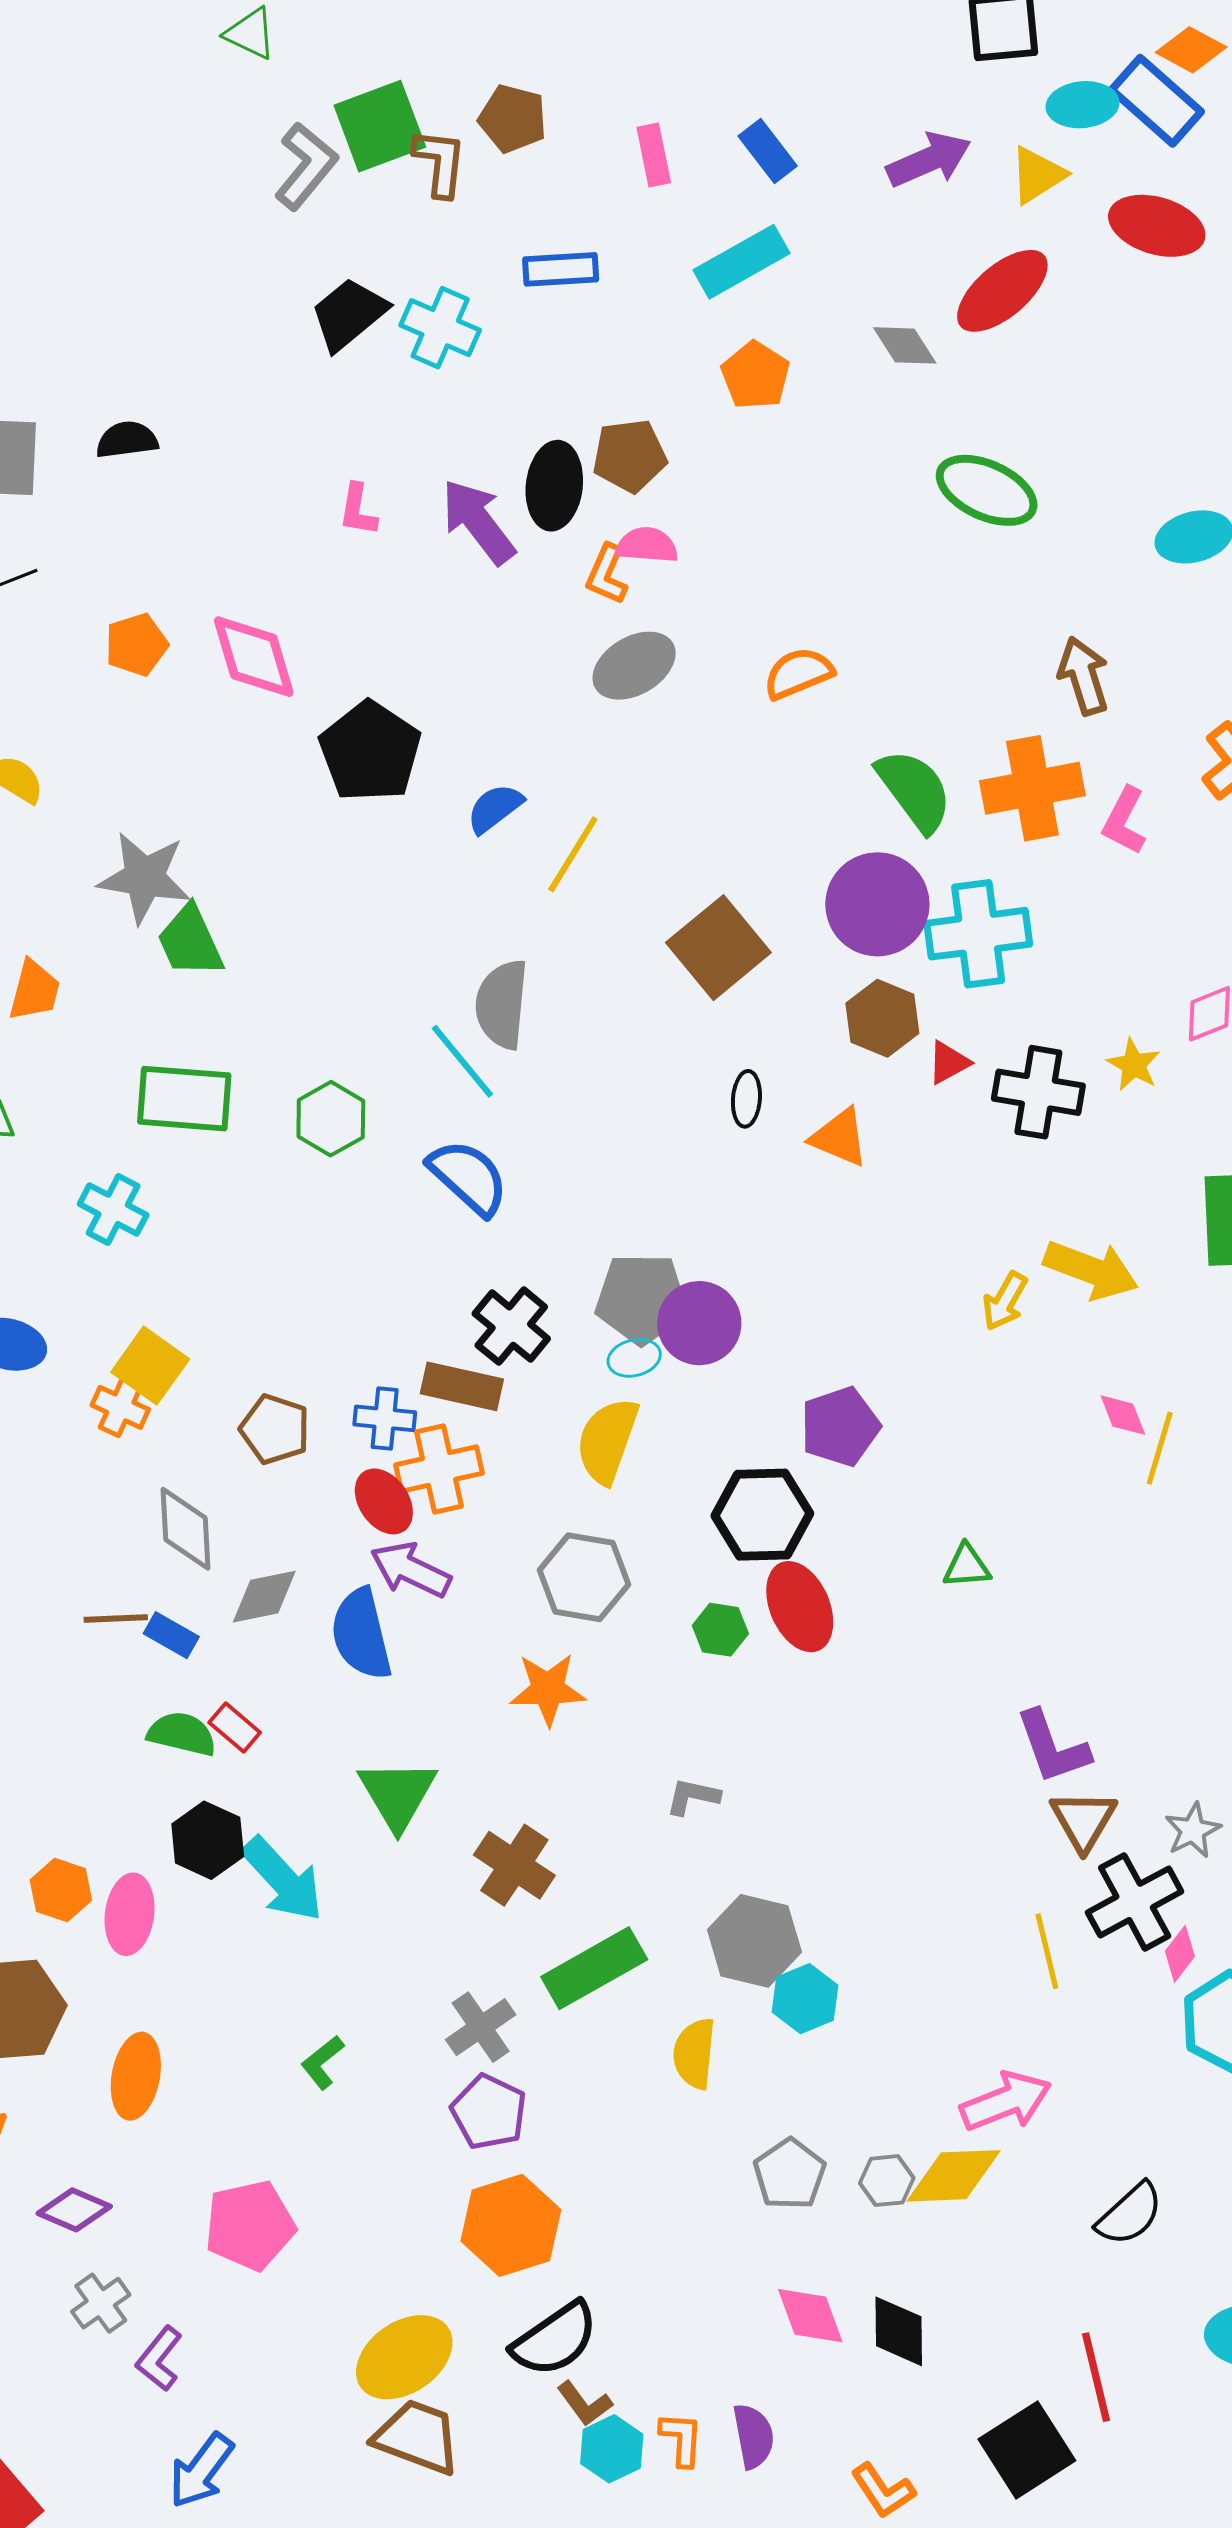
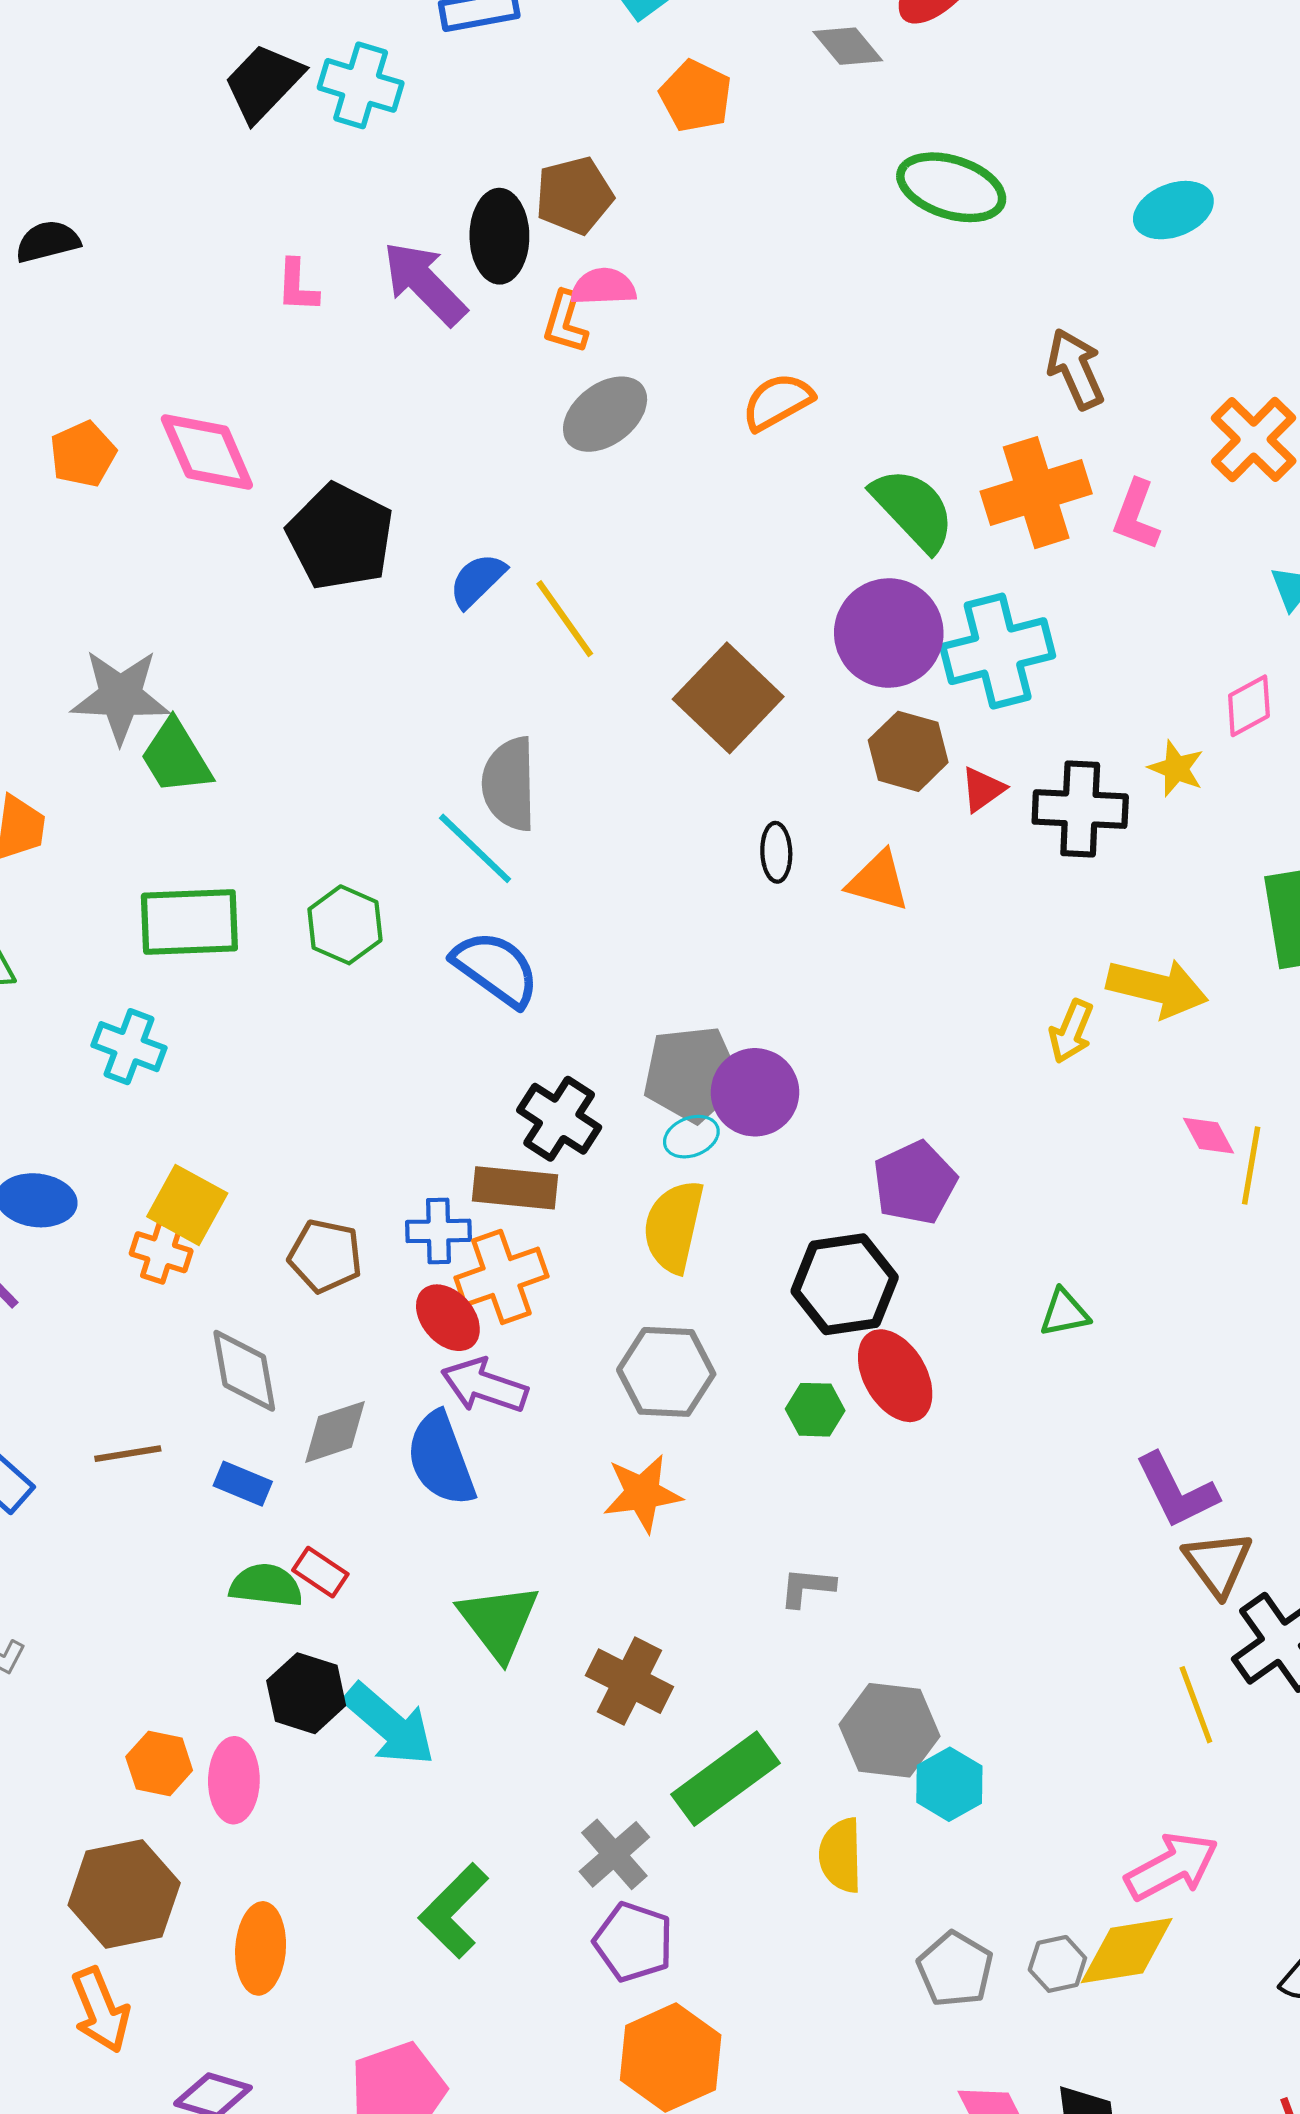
yellow line: (573, 854) -> (565, 619), turned -60
brown line: (116, 1619) -> (128, 1454), moved
green L-shape: (323, 2062) -> (454, 1911), size x1.6

